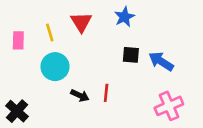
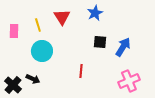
blue arrow: (161, 61) -> (123, 47), turned 90
black arrow: (80, 95) -> (33, 79), moved

